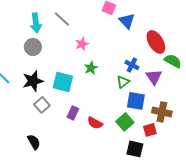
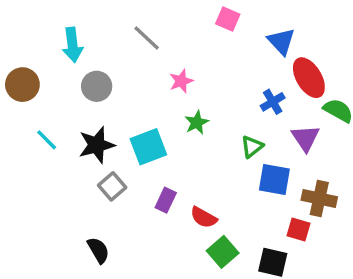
blue triangle: (127, 21) -> (281, 41), moved
cyan arrow: (36, 23) -> (72, 45), moved
blue cross: (132, 65) -> (273, 102), moved, turned 32
cyan square: (63, 82) -> (148, 147), turned -35
green square: (125, 122) -> (223, 252), moved
red square: (150, 130) -> (299, 230), turned 32

